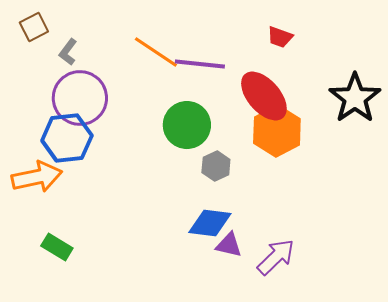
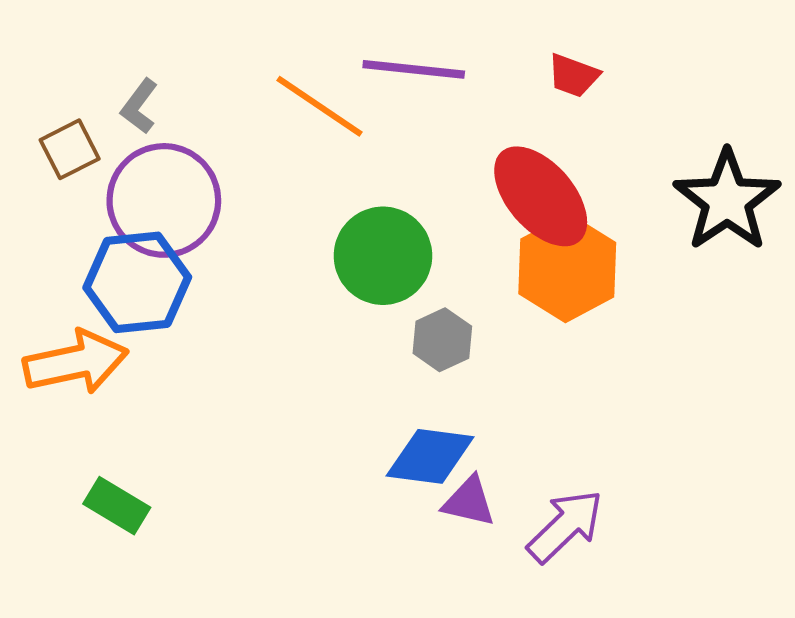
brown square: (34, 27) -> (70, 149), moved
purple line: (200, 64) -> (414, 69), moved

